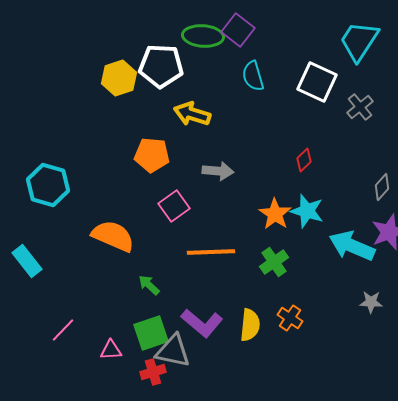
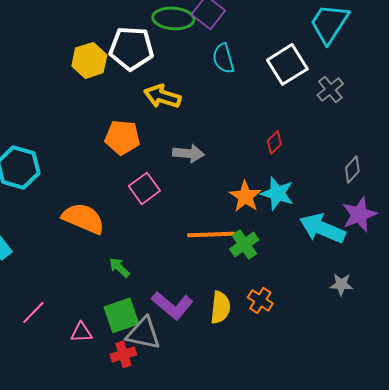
white square: (317, 82) -> (287, 64), turned 33
orange line: (211, 252) -> (211, 234), moved

